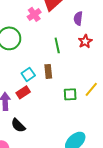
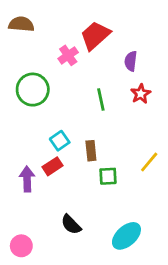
brown rectangle: (48, 71) -> (91, 151), moved
green square: (70, 94) -> (108, 176), moved
black semicircle: (18, 125) -> (71, 225), moved

